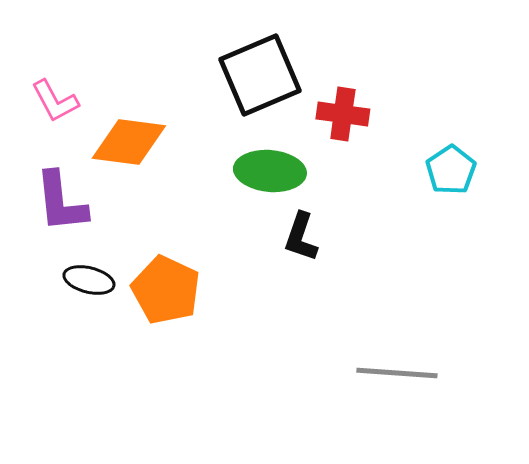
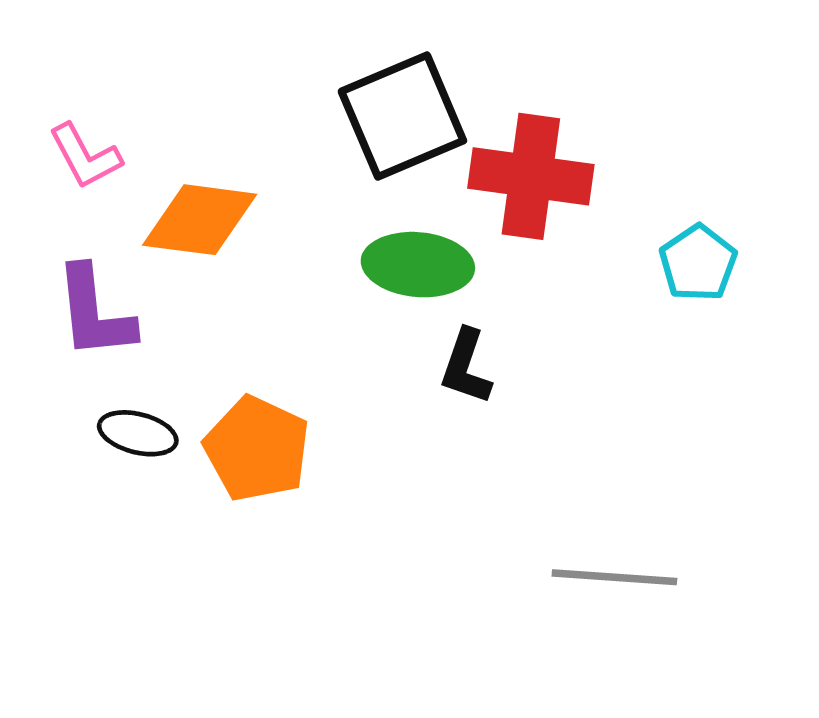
red cross: (343, 114) -> (531, 176), size x1.5

